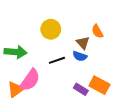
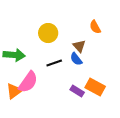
orange semicircle: (97, 31) -> (95, 27), moved
blue semicircle: (80, 56) -> (76, 59), turned 32

